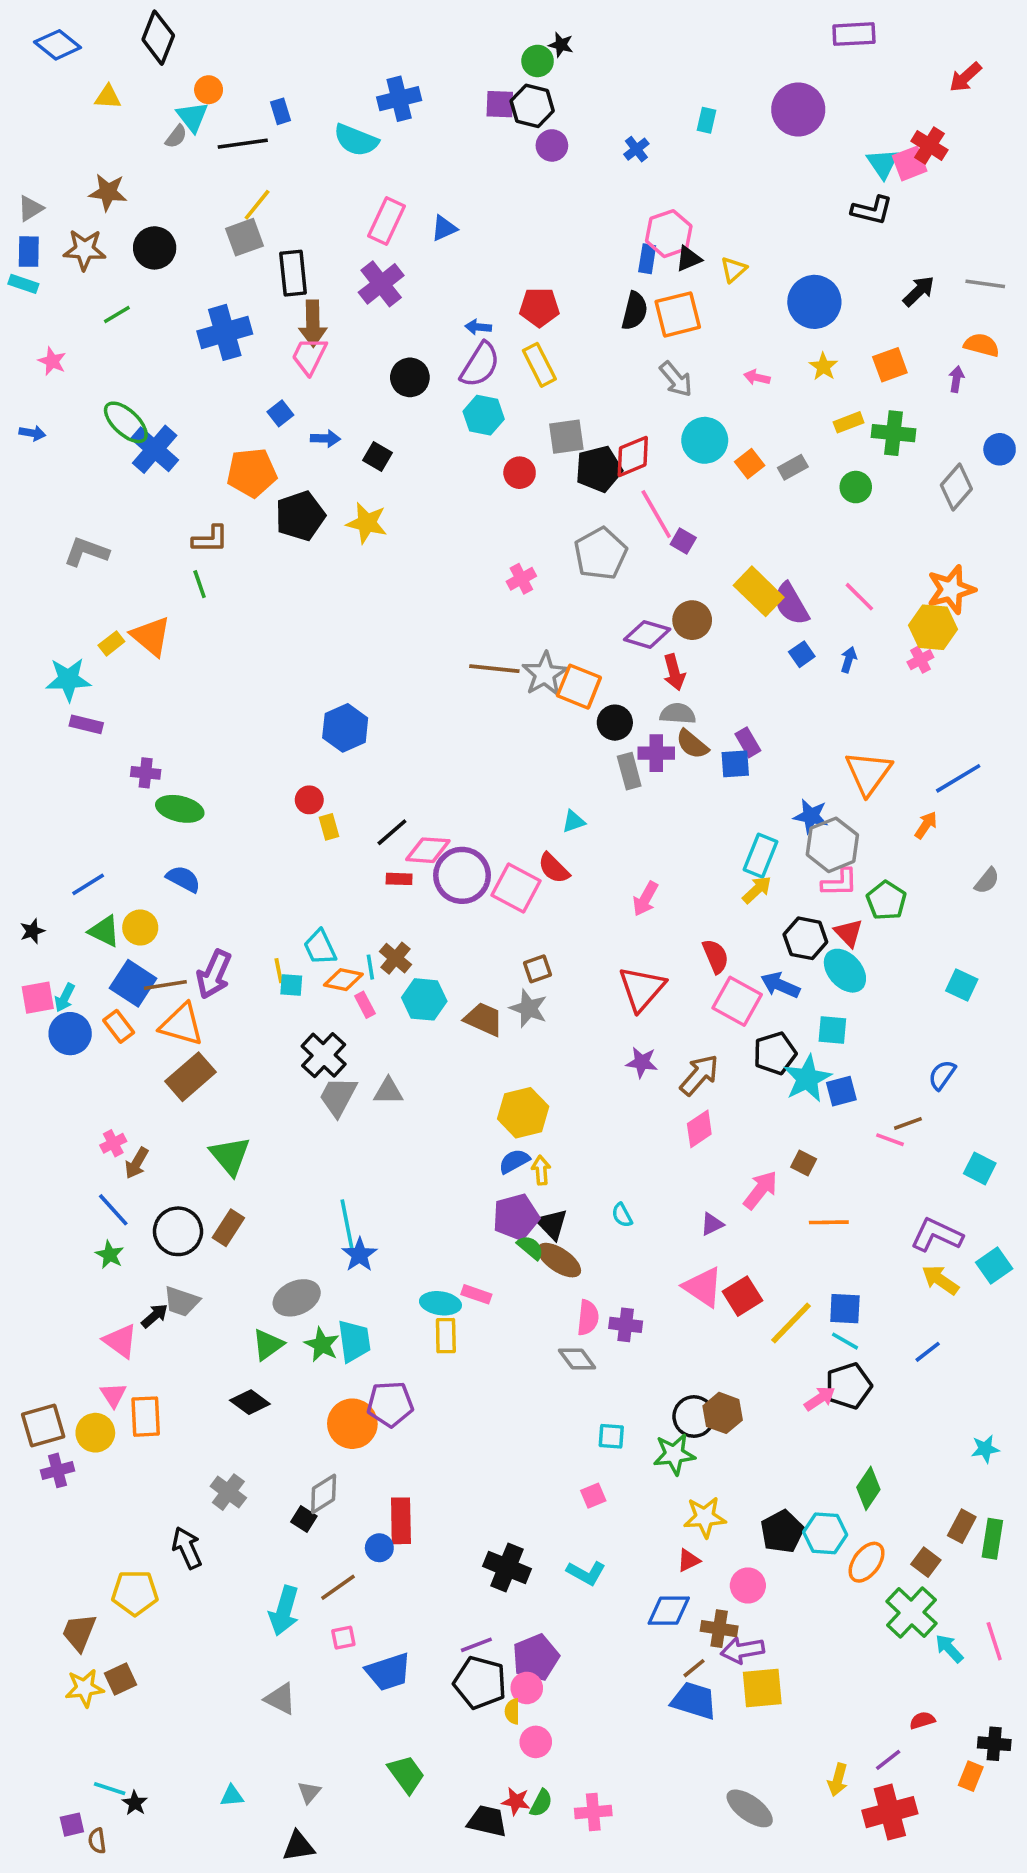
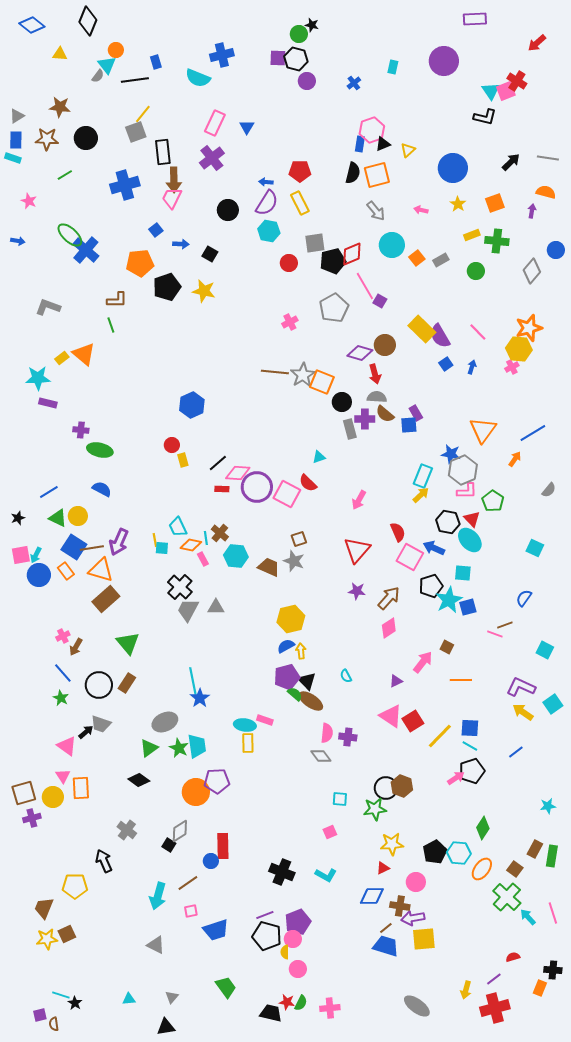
blue triangle: (444, 228) -> (247, 127), turned -35

